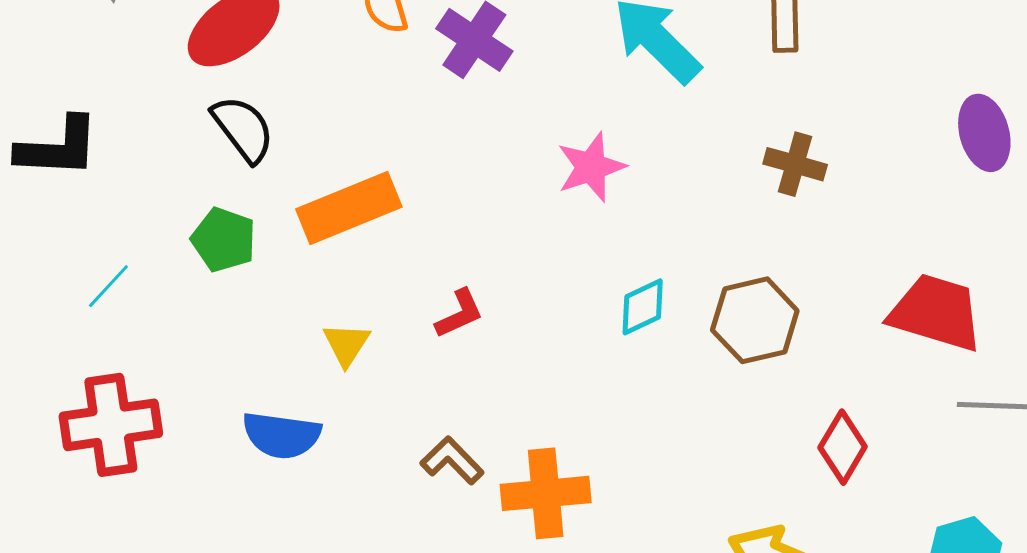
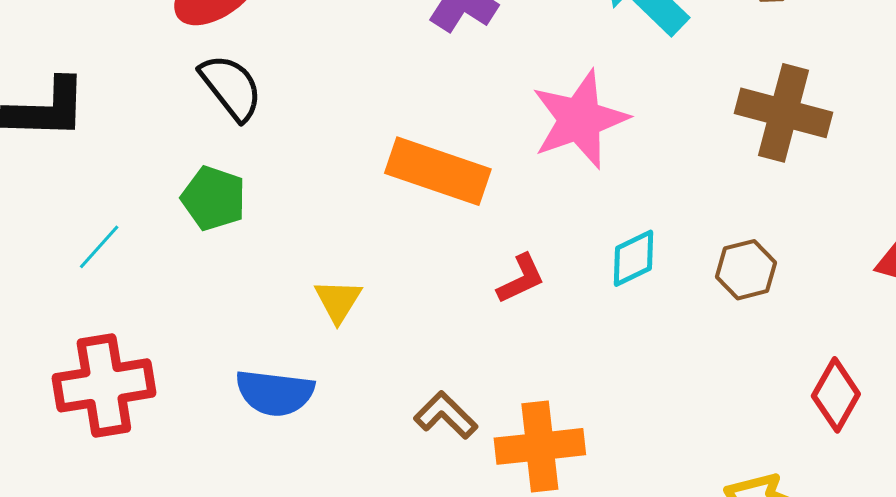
brown cross: (795, 164) -> (784, 113), size x1.5
pink star: (591, 167) -> (580, 119), size x1.4
orange rectangle: (349, 208) -> (438, 171), moved, turned 42
red L-shape: (459, 314) -> (521, 279), moved
brown hexagon: (755, 320) -> (746, 270), size x0.7

